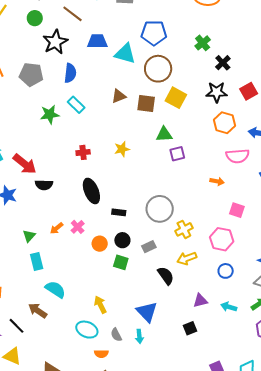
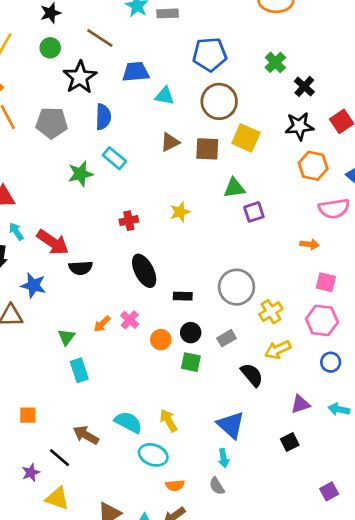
cyan triangle: (125, 54) -> (165, 96), moved, size x0.7
pink square: (237, 210) -> (326, 282), moved
cyan semicircle: (55, 289) -> (128, 422), moved
gray semicircle: (116, 335) -> (217, 486), moved

